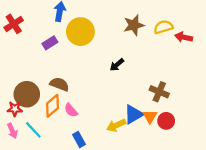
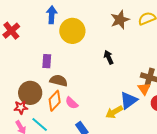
purple rectangle: (50, 43) -> (47, 61), moved, turned -48
black arrow: (117, 65) -> (109, 57), turned 112
orange triangle: (150, 117) -> (144, 89), moved

